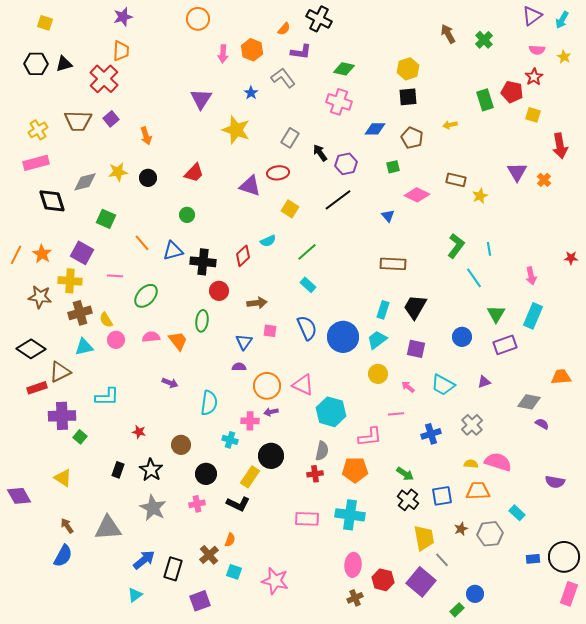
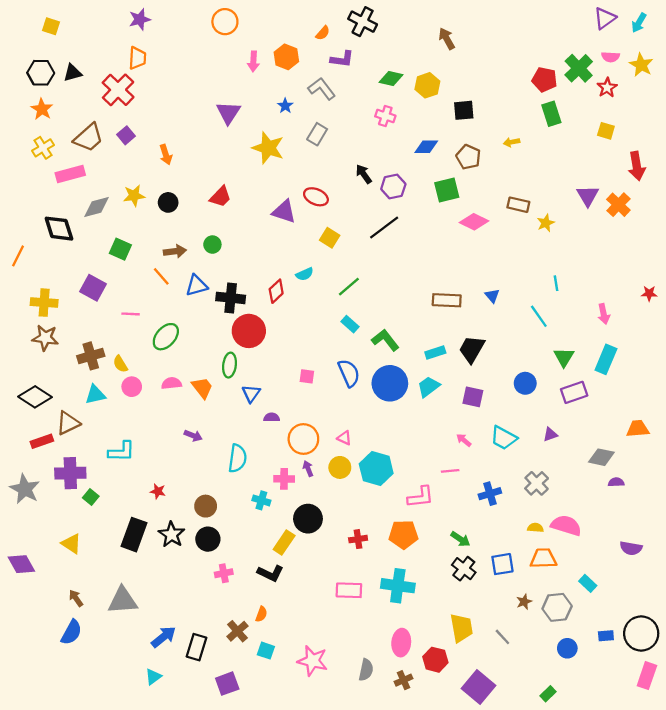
brown arrow: (448, 34) -> (447, 39), moved
green cross: (484, 40) -> (579, 68), moved, size x1.4
yellow star: (564, 57) -> (641, 65), size x1.5
yellow hexagon: (408, 69) -> (427, 85), moved
red pentagon: (512, 92) -> (545, 80), moved
pink cross: (339, 102) -> (385, 116), size x0.7
brown trapezoid: (78, 121) -> (88, 138), turned -44
gray rectangle: (290, 138) -> (317, 134), moved
pink rectangle: (36, 163) -> (70, 174), moved
green square: (393, 167) -> (447, 190), size x1.6
red ellipse: (278, 173) -> (316, 197), turned 30
orange cross: (544, 180) -> (618, 205), size x1.5
blue triangle: (388, 216) -> (492, 296), moved
green L-shape: (456, 246) -> (385, 340), moved, turned -75
orange star: (42, 254) -> (42, 109), moved
orange line: (16, 255) -> (18, 256), moved
yellow cross: (70, 281) -> (44, 303), moved
red circle: (219, 291) -> (249, 331), size x1.5
brown arrow: (257, 303) -> (175, 251), moved
cyan rectangle: (383, 310) -> (435, 353), turned 54
blue triangle: (244, 342) -> (251, 394), moved
yellow circle: (378, 374) -> (340, 467), moved
pink triangle: (303, 385) -> (344, 438), size x0.6
purple arrow: (271, 412) -> (308, 469), turned 80
purple semicircle: (542, 424) -> (616, 482), turned -32
gray semicircle: (322, 451) -> (366, 670), moved
black rectangle: (118, 470) -> (134, 535), size x1.8
black circle: (206, 474) -> (208, 539), moved
gray star: (153, 508) -> (25, 489), moved
yellow trapezoid: (424, 538) -> (462, 628), moved
purple square: (421, 582) -> (479, 687), moved
blue circle: (475, 594) -> (567, 648), moved
green rectangle: (457, 610) -> (548, 694), moved

